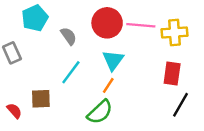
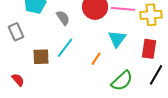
cyan triangle: (113, 60) -> (117, 39), moved
brown square: (41, 99) -> (41, 57), moved
green semicircle: (100, 112) -> (122, 81), moved

